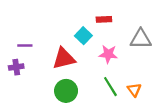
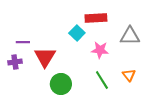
red rectangle: (104, 19) -> (96, 18), size x1.5
red triangle: (64, 58) -> (45, 57), moved, turned -45
orange triangle: (134, 90) -> (129, 75), moved

